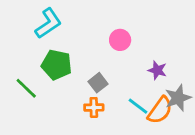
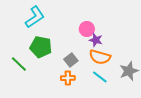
purple star: (157, 70) -> (96, 40), moved
orange semicircle: (160, 110) -> (100, 57), moved, turned 70

